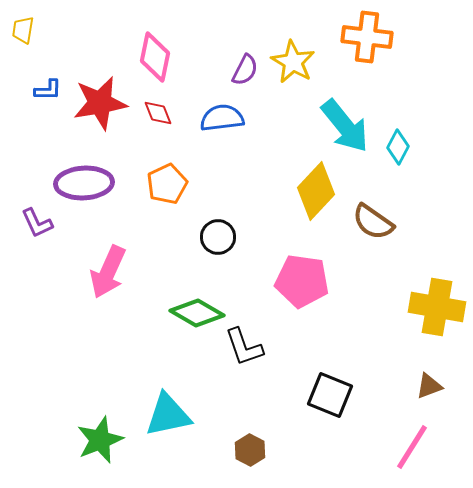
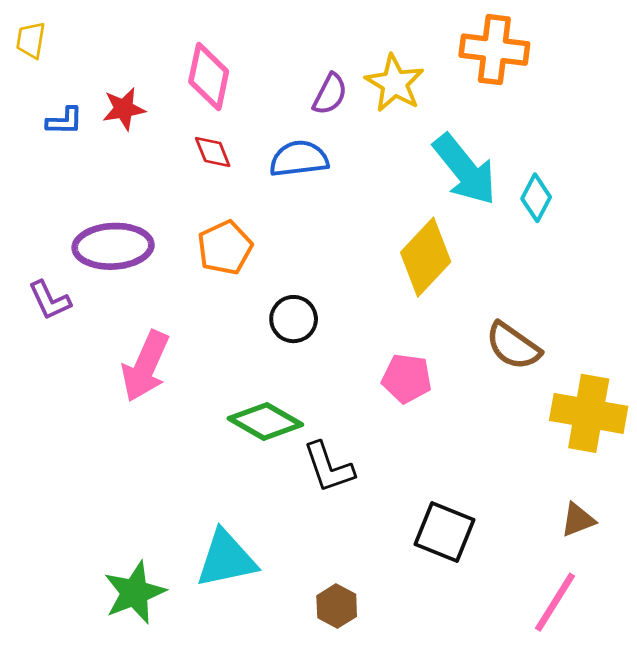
red star: (100, 103) -> (124, 109), moved, size x0.6
brown semicircle: (373, 222) -> (513, 346), moved
pink pentagon: (302, 281) -> (407, 378), size x0.7

